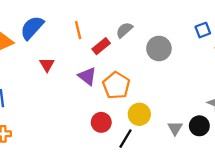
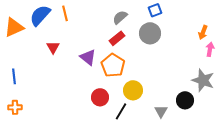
orange line: (78, 30) -> (65, 13), moved
blue square: (203, 30) -> (155, 10), moved
red rectangle: (101, 46) -> (117, 38), moved
gray triangle: (175, 128) -> (161, 111), moved

